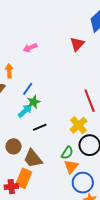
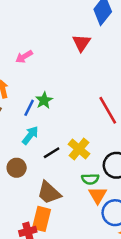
green star: (34, 102) -> (44, 100), moved
yellow cross: (79, 125) -> (79, 149), moved
brown circle: (14, 146) -> (17, 168), moved
green semicircle: (67, 153) -> (90, 179), turned 64

